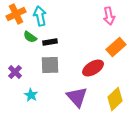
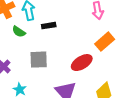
black rectangle: (50, 42) -> (49, 26), moved

